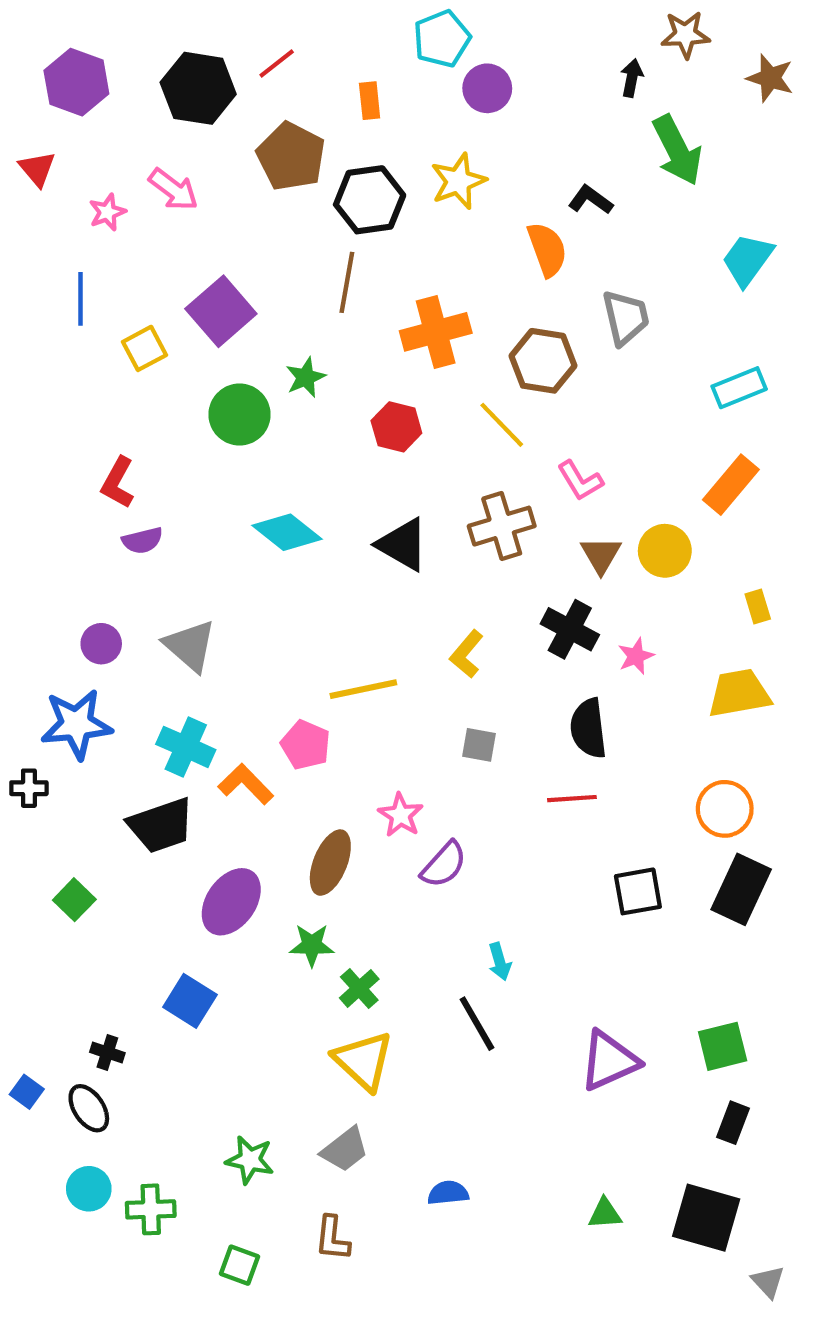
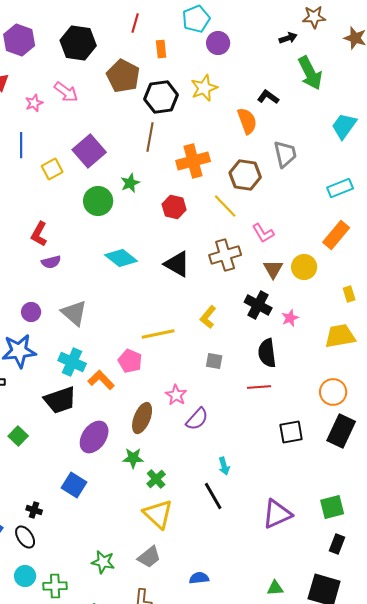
red line: (277, 64) -> (135, 23), moved, turned -36
black arrow: (632, 78) -> (288, 38), turned 60

